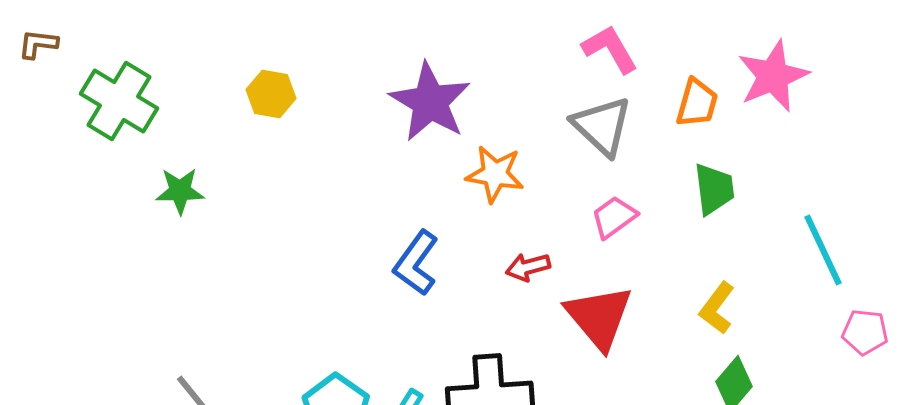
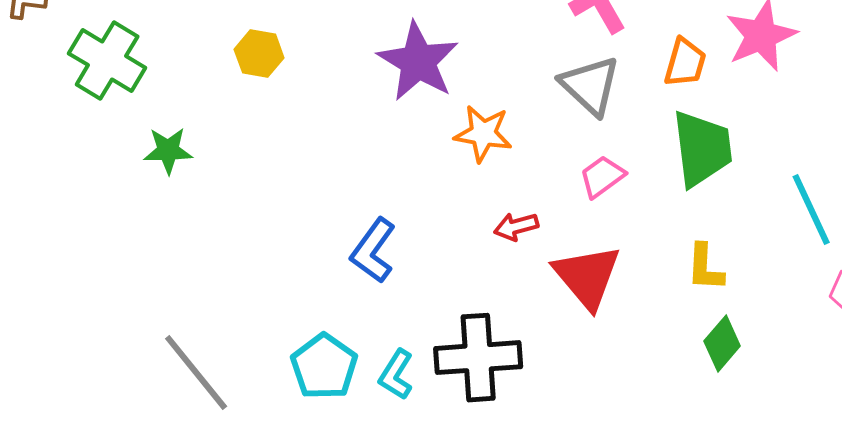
green trapezoid: (714, 189) -> (702, 149), size x1.5
blue L-shape: (416, 263) -> (373, 251), moved
yellow L-shape: (717, 308) -> (705, 268), turned -34

